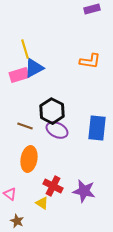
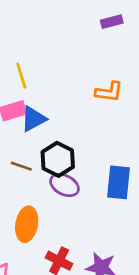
blue triangle: (34, 68) -> (33, 119), moved
brown line: (25, 126) -> (21, 166), moved

